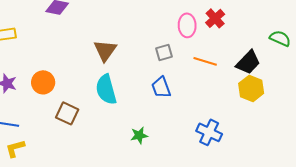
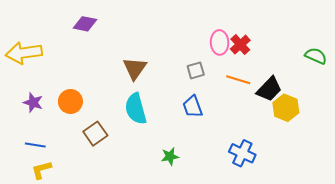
red cross: (215, 18) -> (240, 45), moved
black trapezoid: (248, 62) -> (269, 89), moved
brown square: (67, 113) -> (95, 134), turned 30

